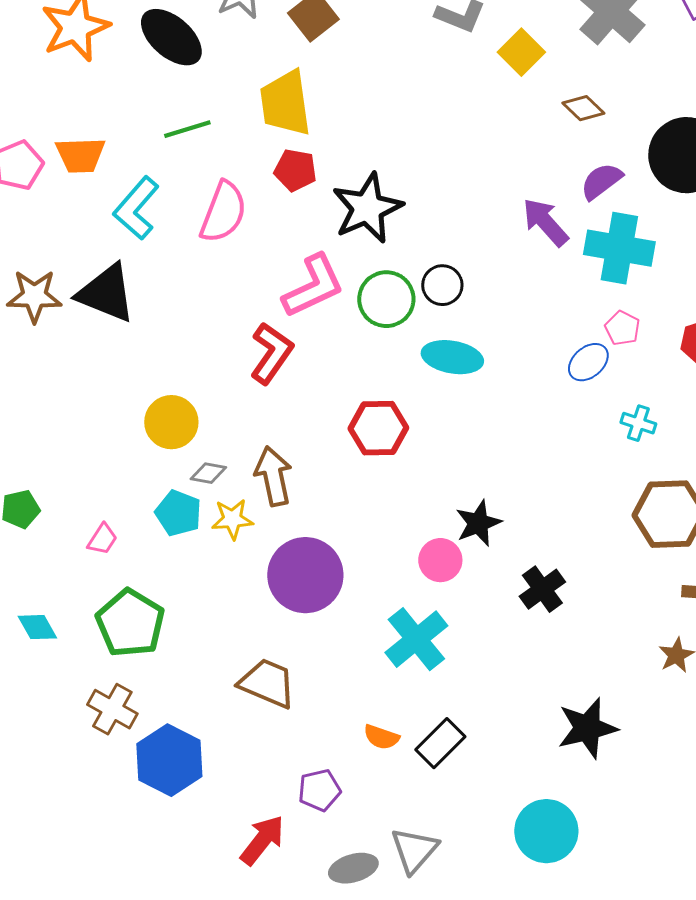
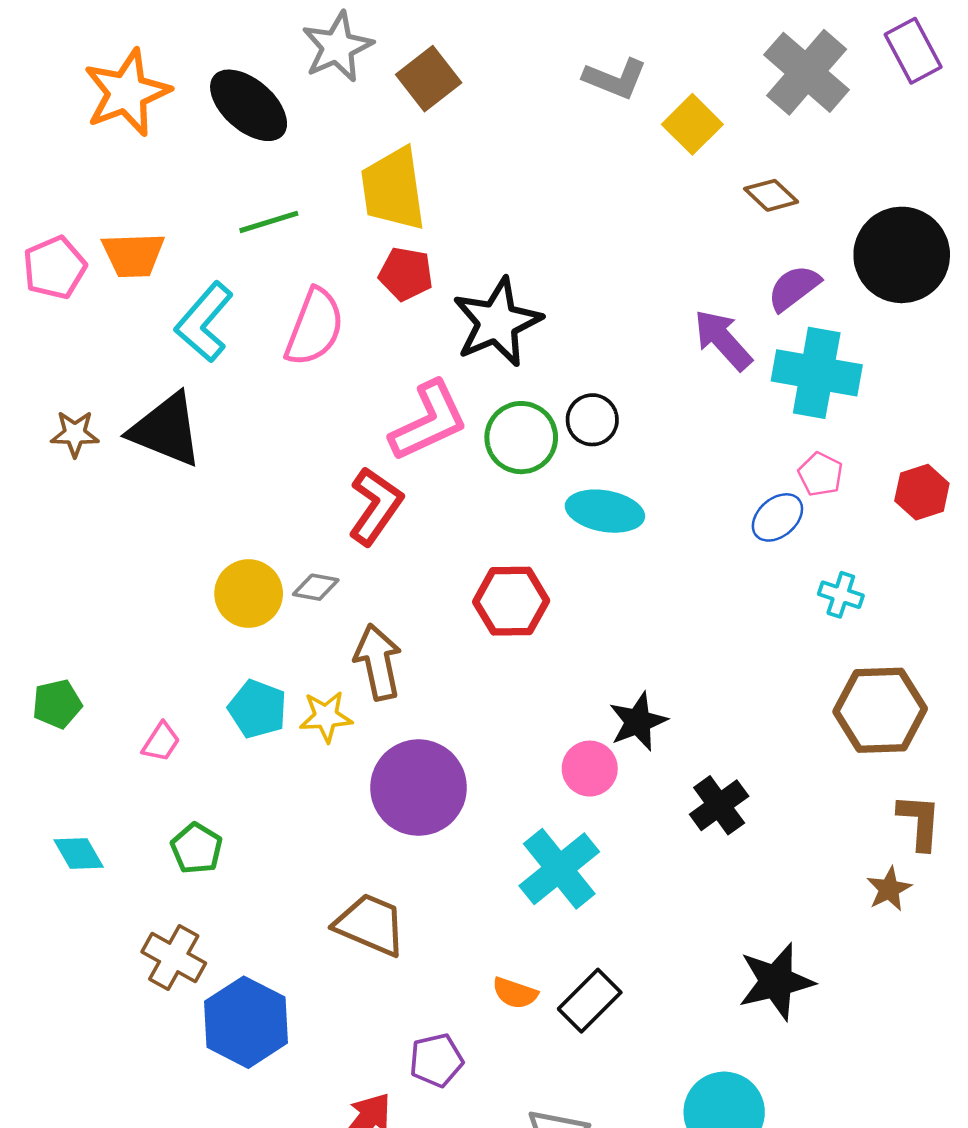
brown star: (34, 296) -> (75, 434), size x0.7
gray diamond: (208, 473) -> (316, 587), moved
green pentagon: (130, 623) -> (197, 848), size x0.6

